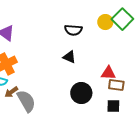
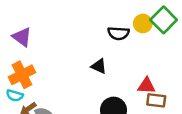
black semicircle: (73, 30) -> (118, 33), moved

